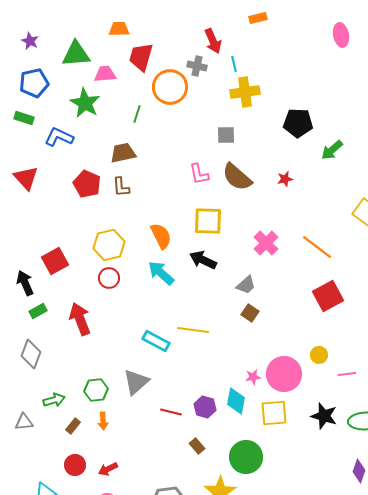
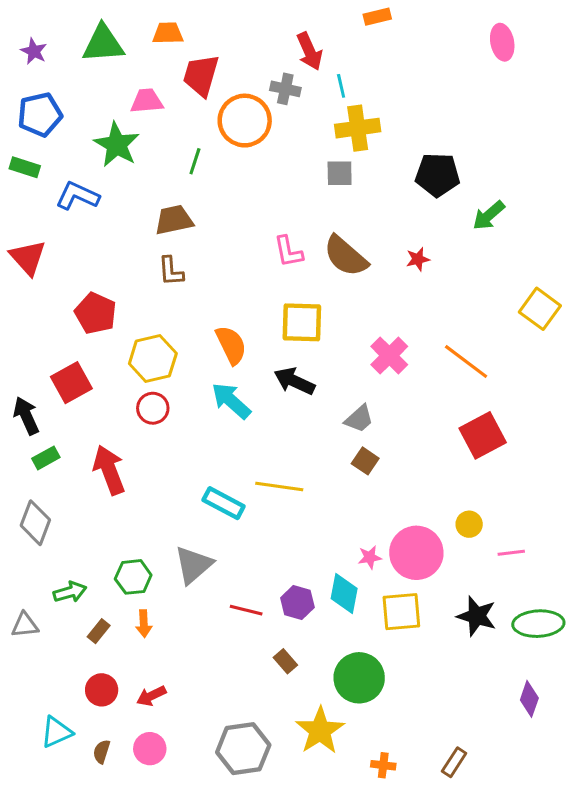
green triangle: (76, 54) -> (103, 44), moved
gray square: (226, 135) -> (340, 173), moved
red pentagon: (87, 184) -> (96, 313), moved

